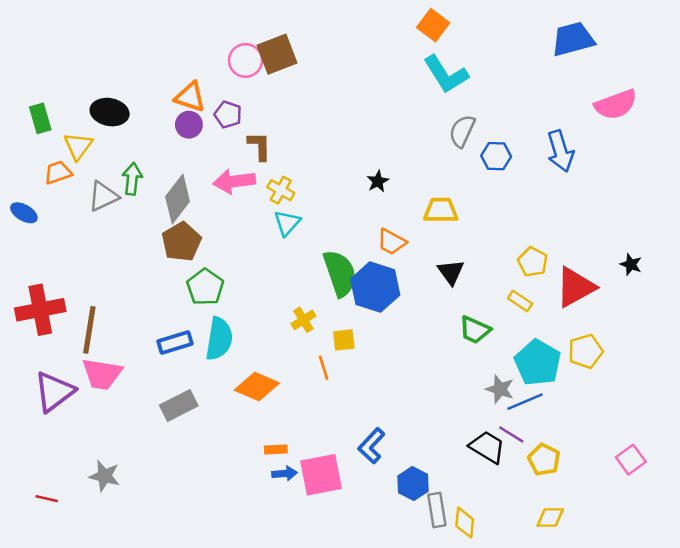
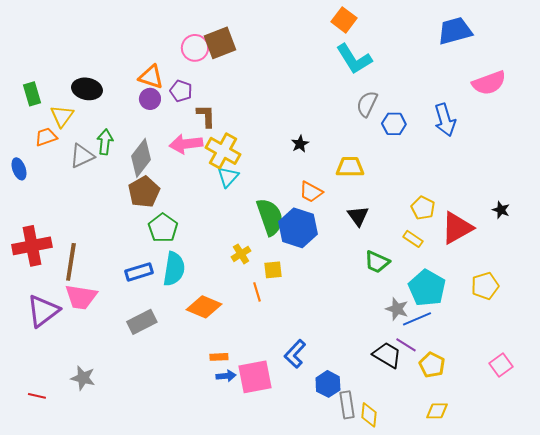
yellow cross: (281, 190) -> (223, 151), size x1.6
blue ellipse: (24, 213) -> (19, 169), turned 40
yellow pentagon: (586, 351) -> (485, 286), moved

